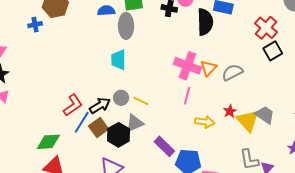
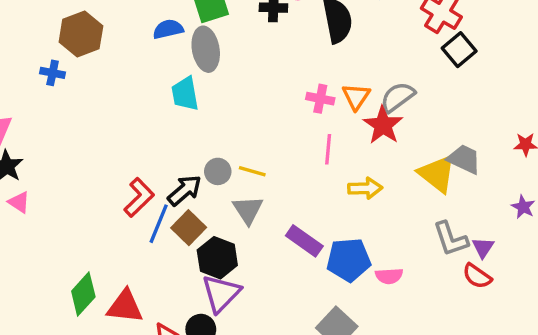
blue cross: (35, 25) -> (53, 73), turned 32
cyan trapezoid: (119, 60) -> (185, 94), moved
pink cross: (187, 66) -> (320, 99), size x0.6
red star: (230, 111) -> (383, 125), moved, size x1.6
gray triangle: (135, 123) -> (248, 210), turned -30
black hexagon: (119, 135) -> (217, 258), moved
green diamond: (48, 142) -> (83, 294), moved, turned -35

